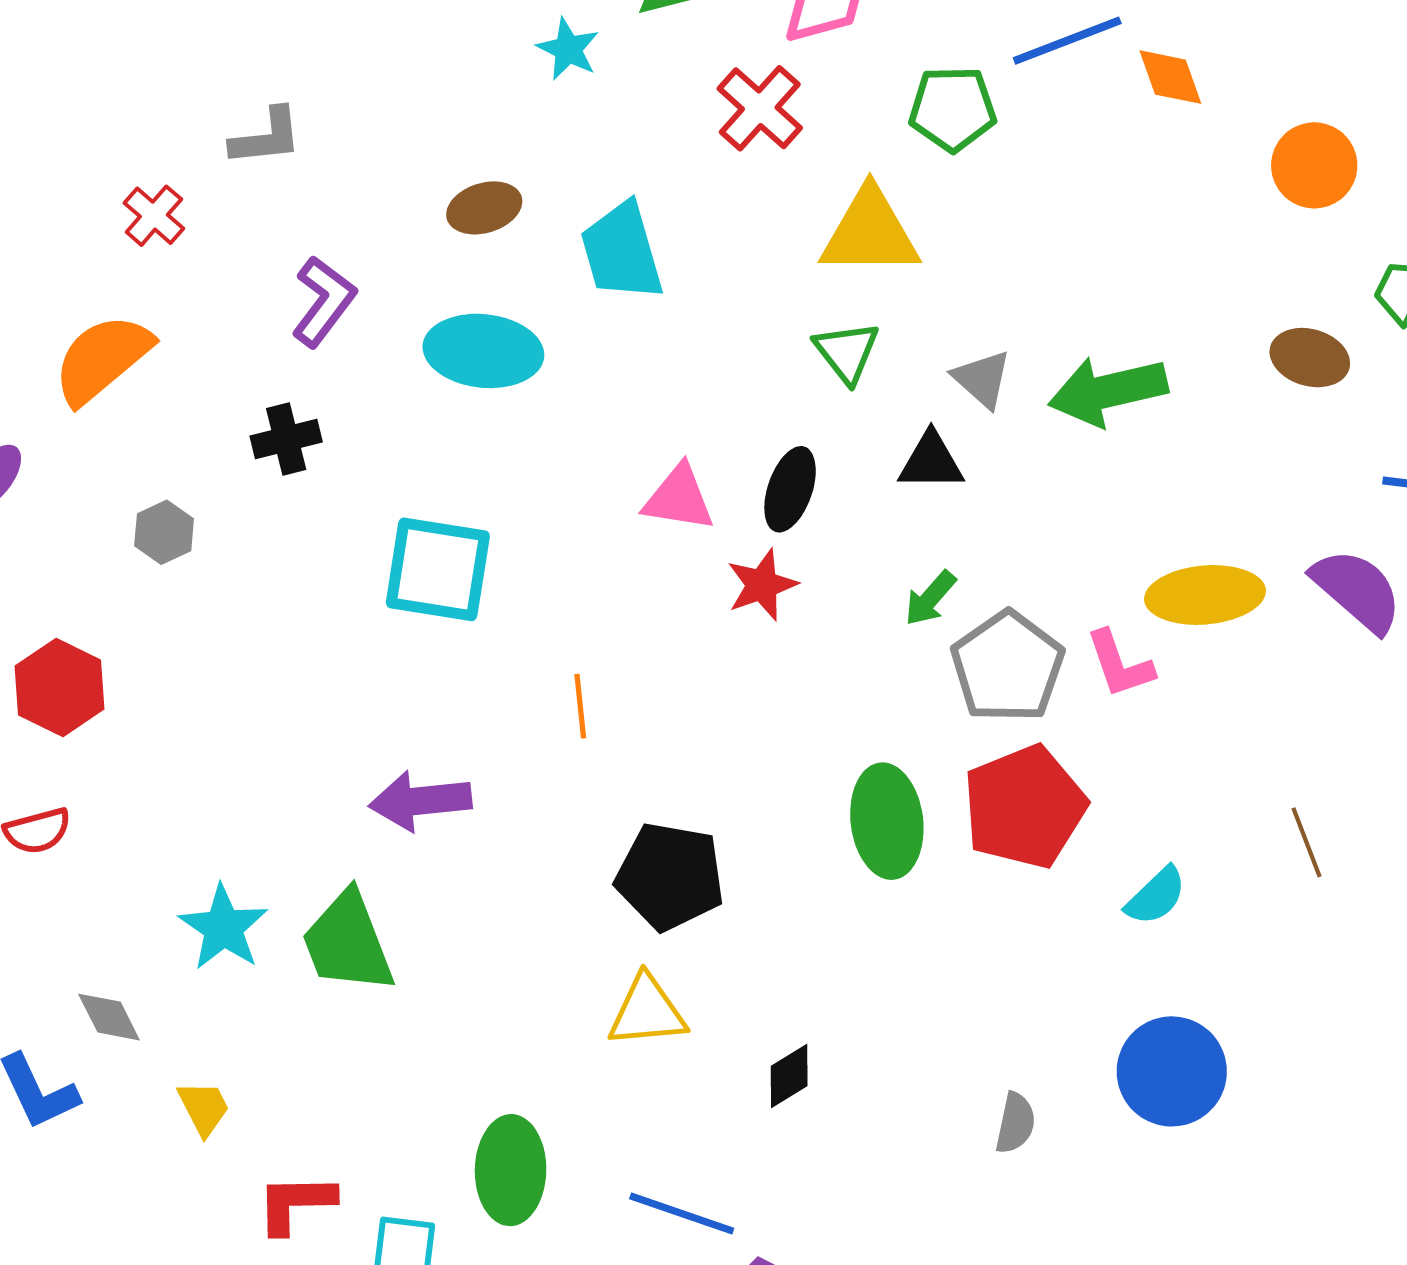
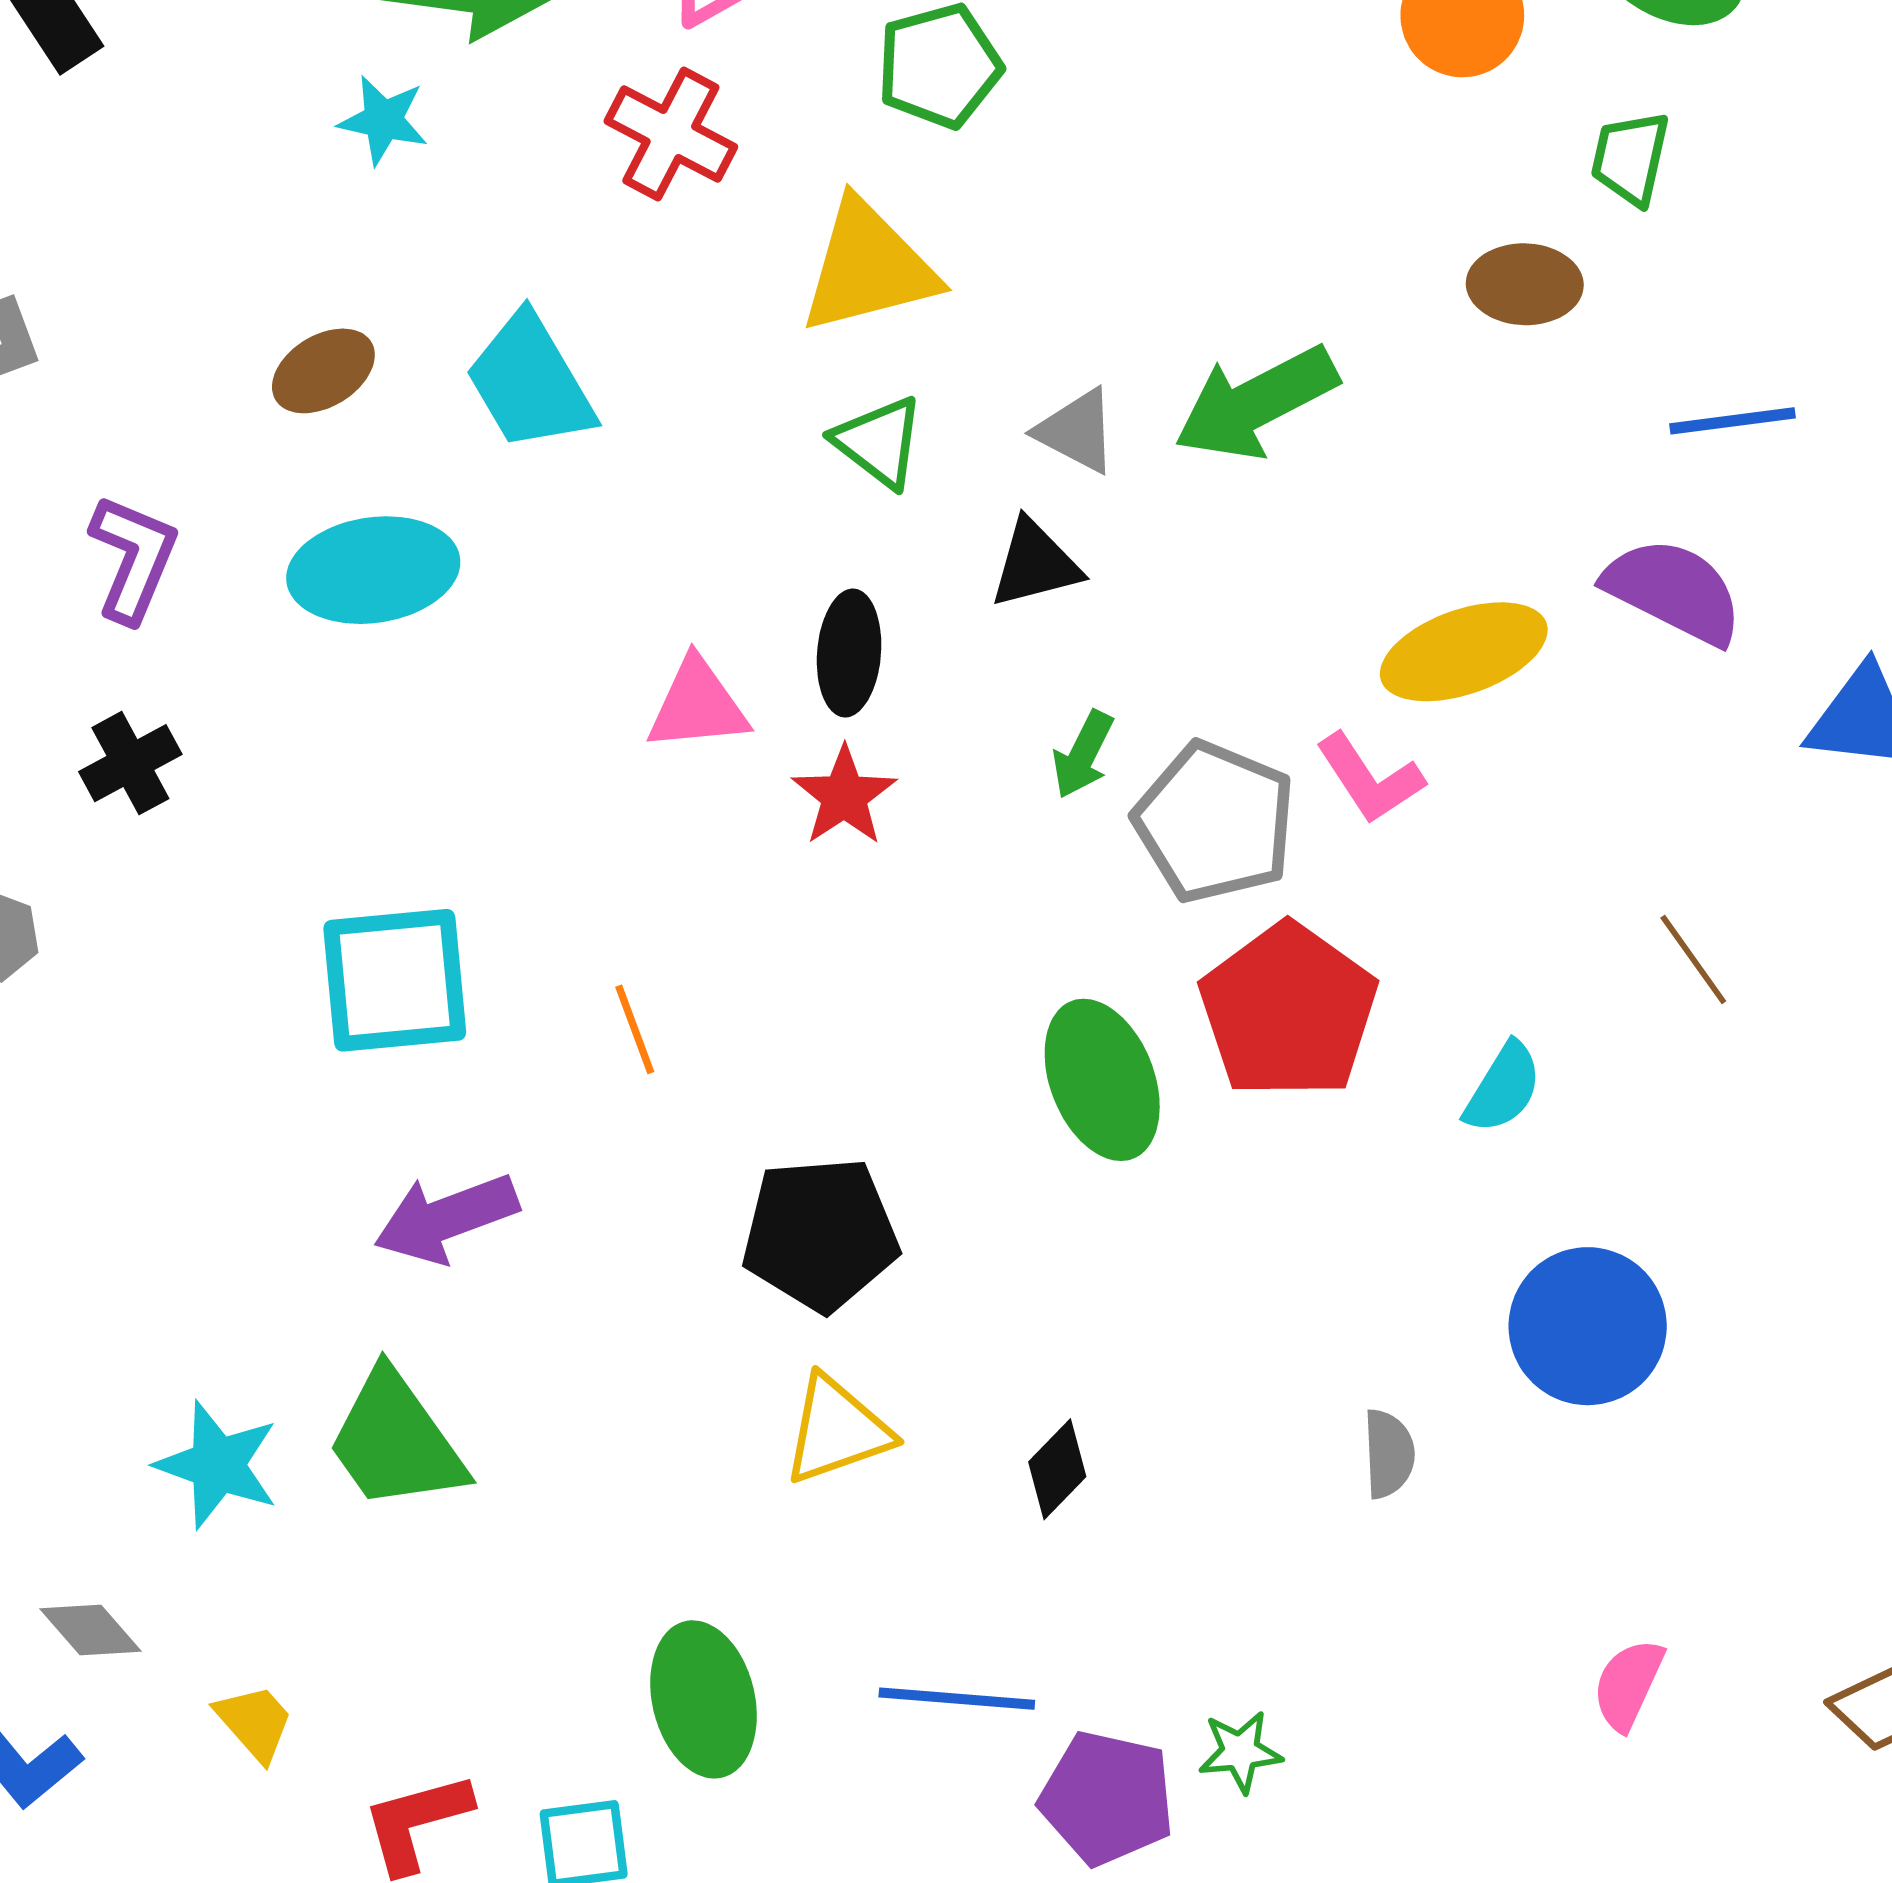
cyan square: (438, 569) -> (395, 980), moved

